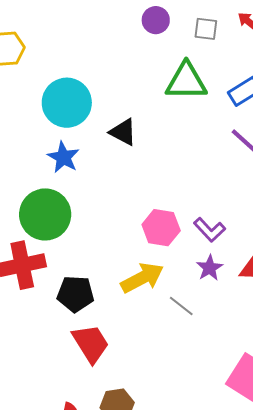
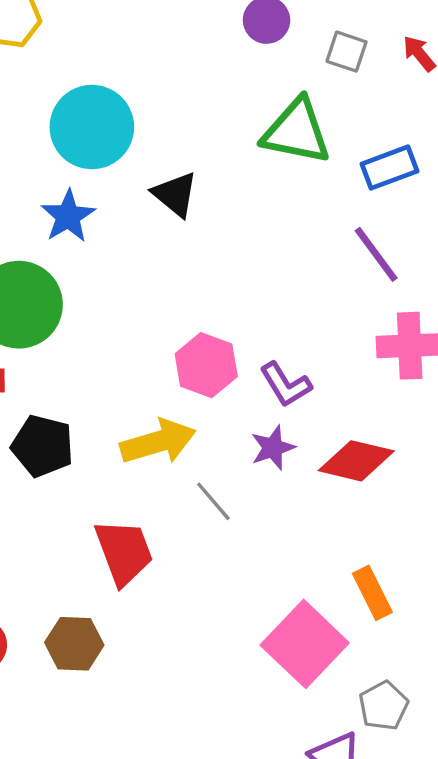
red trapezoid: (91, 343) -> (124, 552), moved

